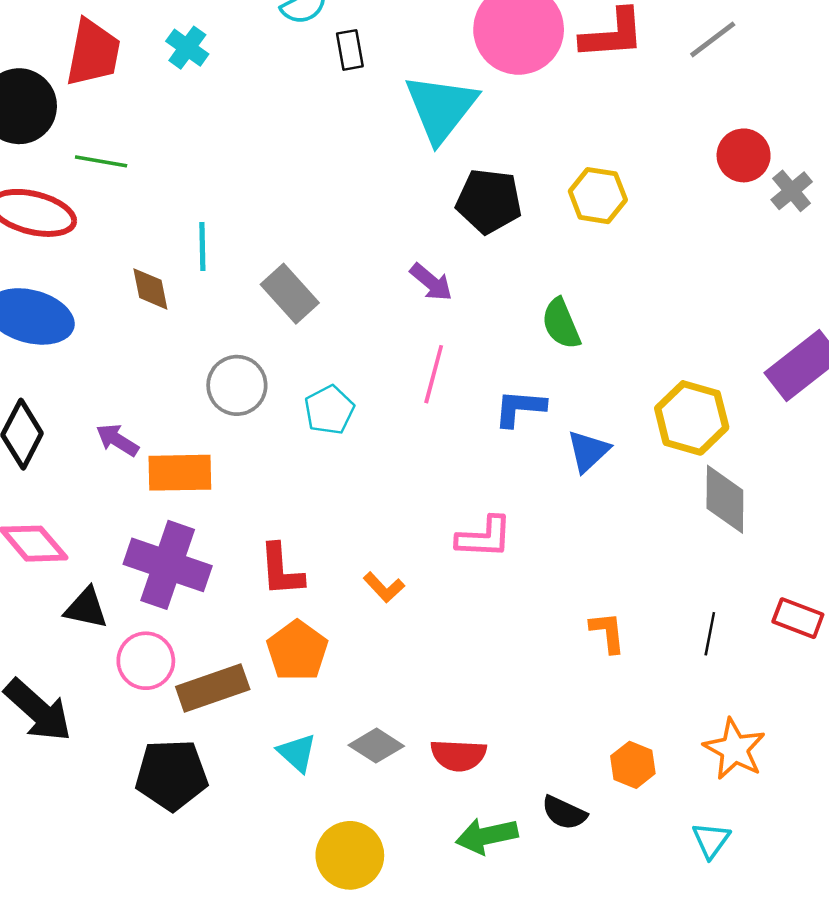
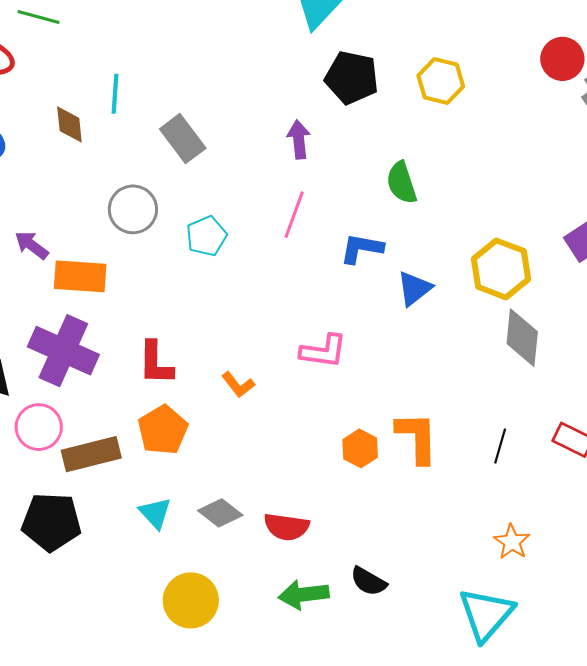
purple arrow: (431, 282) -> (299, 139), turned -141
orange L-shape: (608, 632) -> (417, 437), size x1.5
orange star: (734, 749) -> (512, 542), size x0.7
orange hexagon: (633, 765) -> (360, 448), moved
cyan triangle: (711, 840) -> (486, 614), size x1.8

